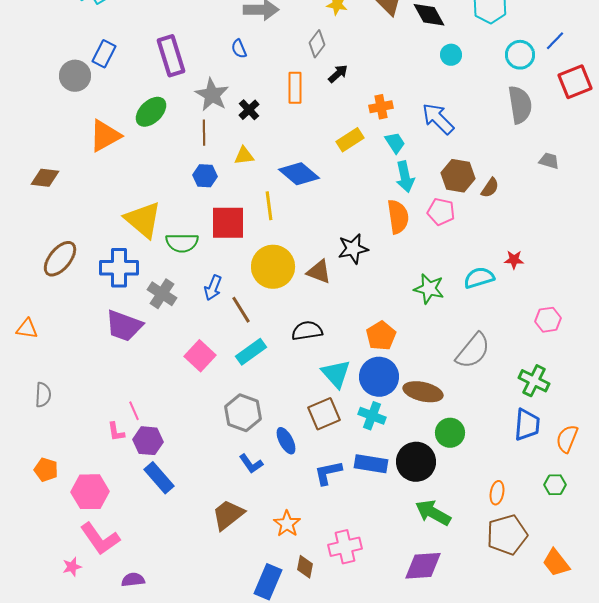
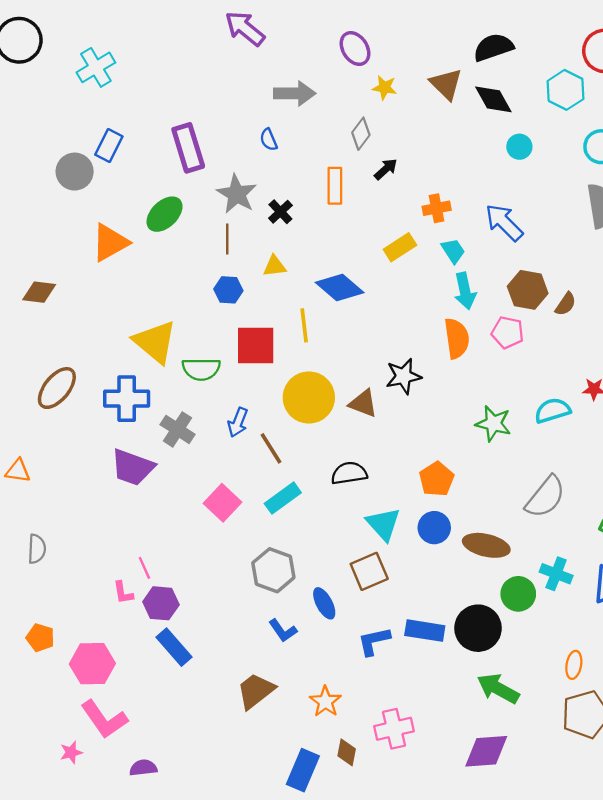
blue circle: (379, 377) -> (434, 528), size x0.7
cyan cross: (372, 416) -> (556, 574), moved

